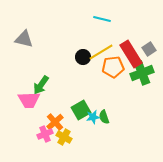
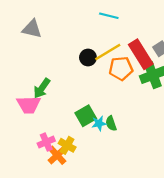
gray triangle: (24, 39) -> (32, 29), moved
orange cross: (55, 122) -> (57, 155), moved

